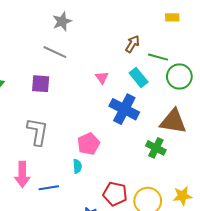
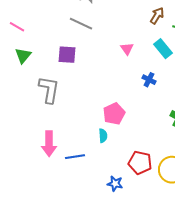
blue cross: (124, 109) -> (149, 80), size x0.5
gray L-shape: (38, 132) -> (49, 90), moved

